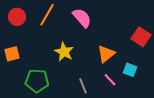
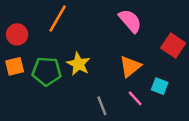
red circle: (17, 17) -> (17, 34), moved
pink semicircle: (82, 18) -> (130, 21), moved
green pentagon: (37, 81) -> (47, 71), moved

